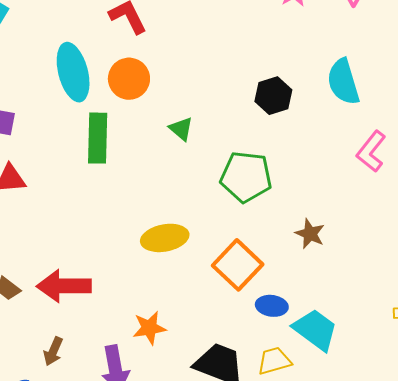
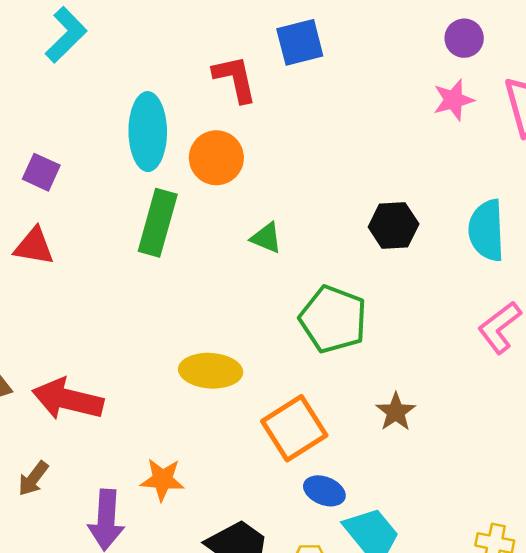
green triangle: (181, 129) -> (266, 238), turned -32

